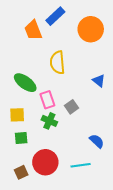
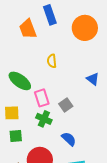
blue rectangle: (55, 16) -> (50, 15), turned -66
yellow semicircle: (57, 62) -> (52, 61), size x0.6
blue semicircle: (97, 141) -> (69, 139), moved

